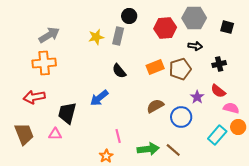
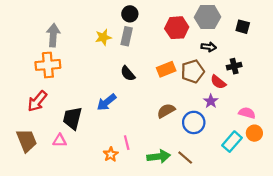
black circle: (129, 16) -> (130, 14), moved
gray arrow: (49, 35) -> (53, 35), turned -55
red semicircle: (218, 91) -> (218, 82), moved
red arrow: (34, 97) -> (37, 101), turned -40
orange star: (106, 156) -> (111, 154), moved

